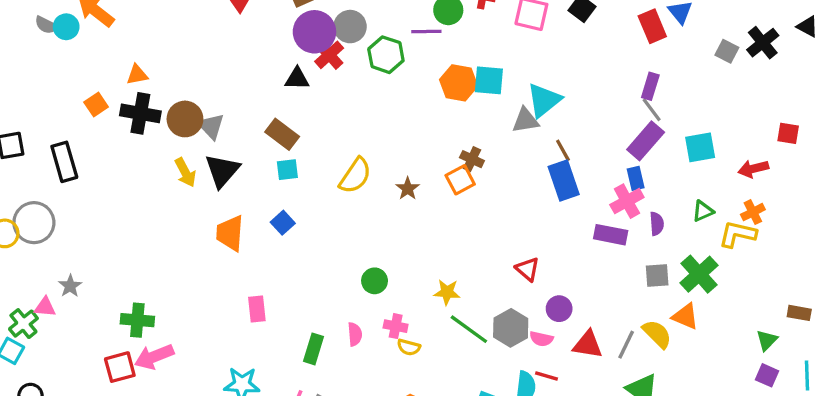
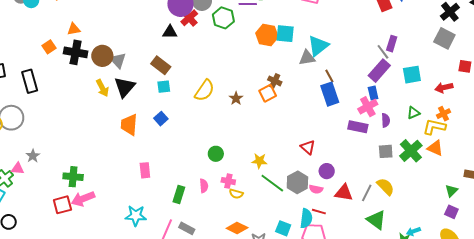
gray square: (727, 51) -> (444, 38), moved, size x1.5
purple rectangle: (650, 86) -> (392, 44), moved
orange triangle: (685, 316) -> (435, 148), moved

